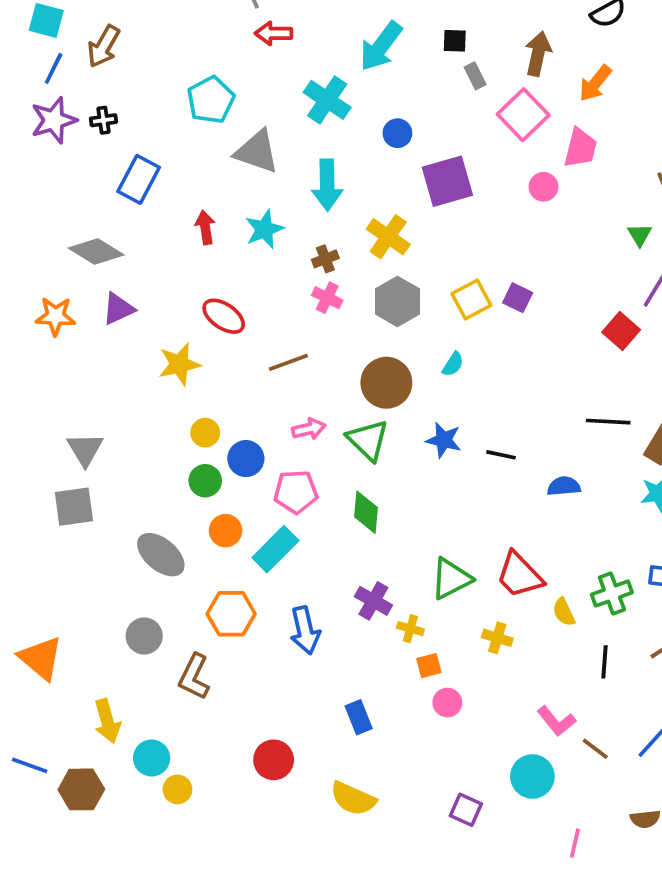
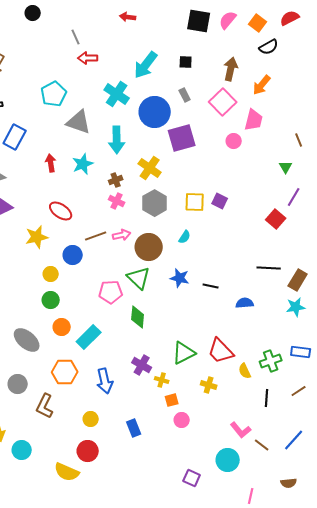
gray rectangle: (475, 76) -> (185, 95), moved
blue circle: (397, 133) -> (155, 112), size x2.0
yellow square: (471, 300) -> (195, 202), turned 30
pink arrow: (309, 429) -> (122, 235), moved
blue circle: (246, 459) -> (73, 255), moved
pink pentagon: (296, 492) -> (111, 292), moved
yellow circle: (177, 789) -> (91, 419), moved
yellow semicircle: (353, 799) -> (67, 472), moved

